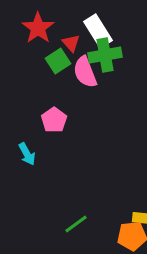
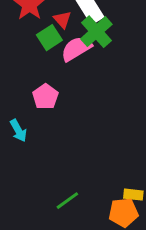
green cross: (105, 55) -> (96, 32), turned -32
pink semicircle: (85, 72) -> (76, 49), turned 80

